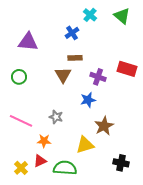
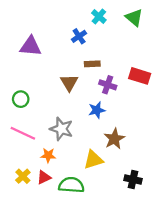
brown rectangle: (75, 58) -> (92, 64), moved
green circle: (19, 77) -> (21, 99), moved
gray star: (56, 117) -> (61, 129), size x1.5
yellow cross: (21, 168) -> (23, 176), moved

